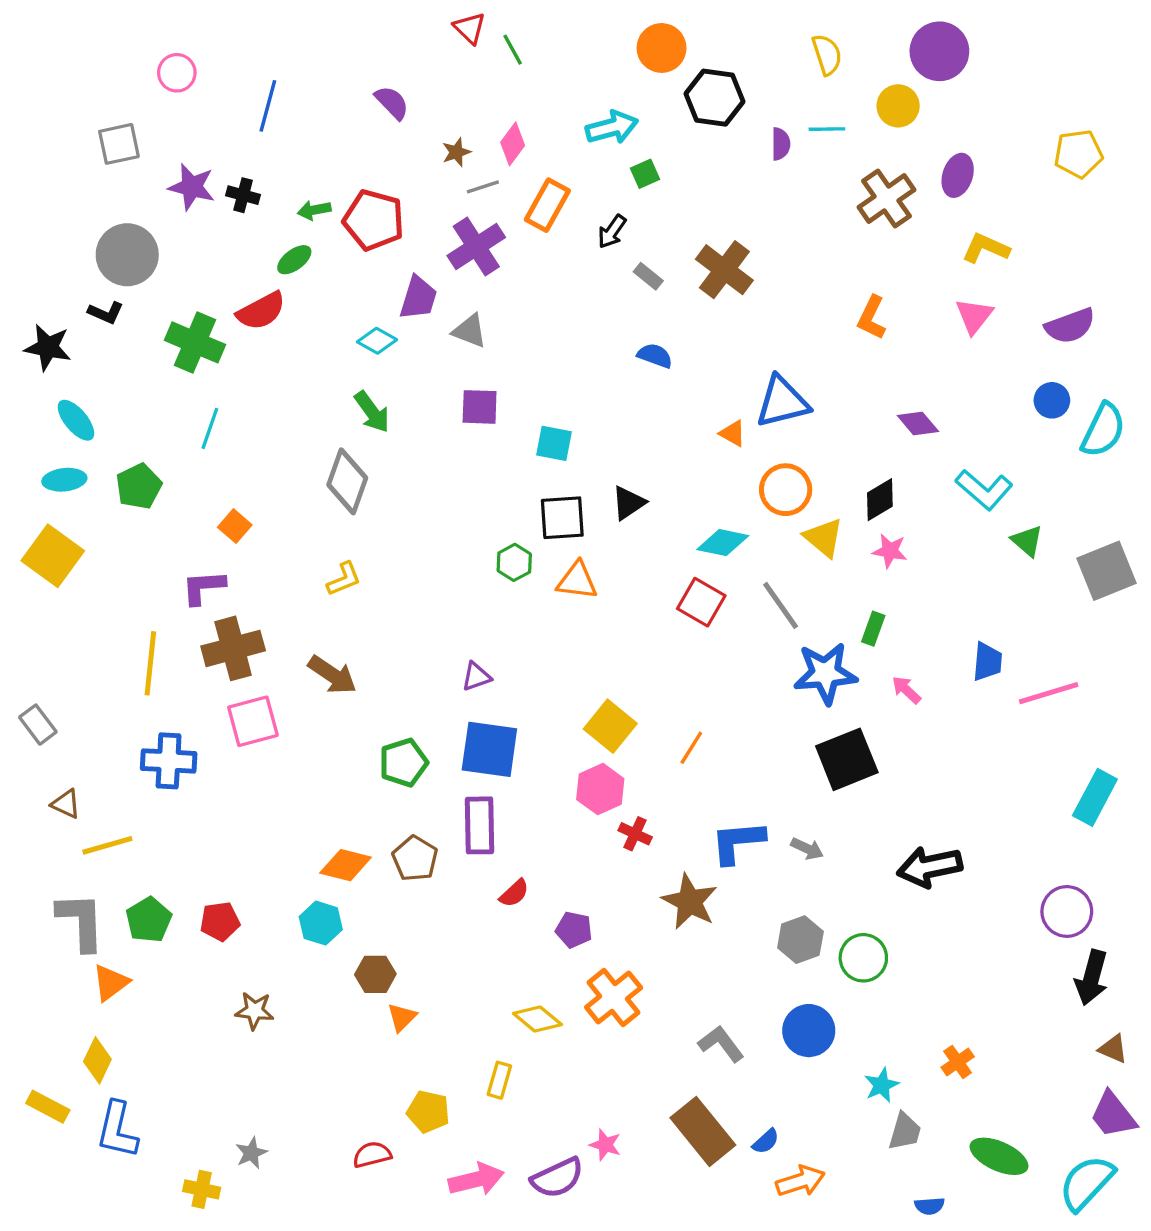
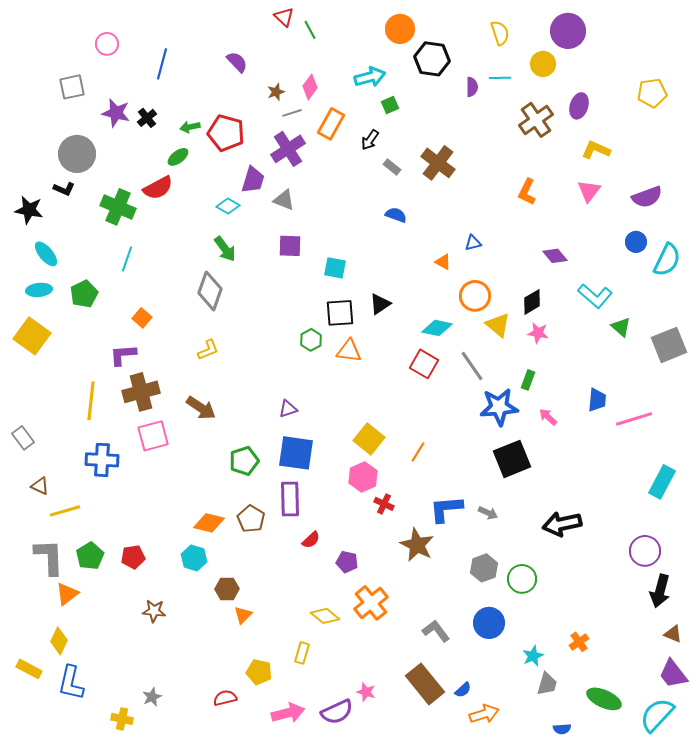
black cross: (243, 195) -> (147, 118), turned 36
blue triangle: (782, 402) -> (473, 243), size x0.5

